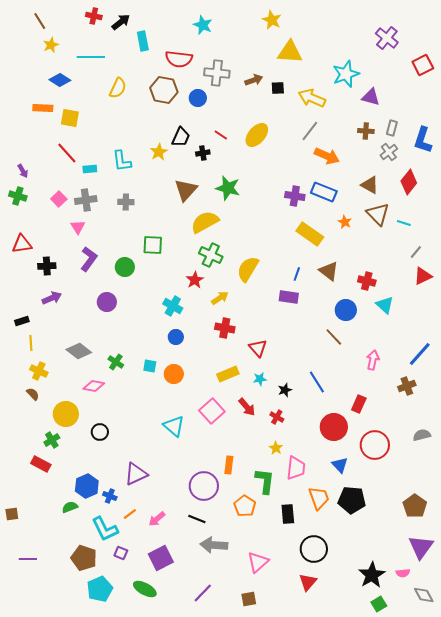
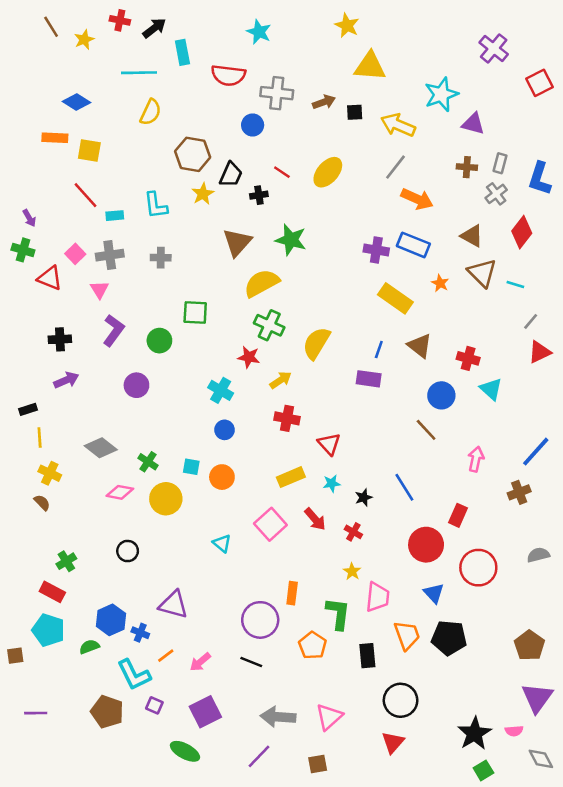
yellow star: (51, 45) -> (84, 40), moved
cyan line: (91, 57) -> (139, 73), moved
brown hexagon: (164, 90) -> (193, 154), moved
red triangle: (22, 244) -> (50, 278), moved, turned 30
red star: (195, 280) -> (249, 357), turned -30
yellow circle: (66, 414) -> (166, 499), moved
cyan triangle: (174, 426) -> (222, 543), size x0.7
purple triangle: (136, 474) -> (173, 605), turned 40
gray arrow: (214, 545) -> (278, 717), moved
cyan pentagon: (100, 589) -> (48, 630), moved, turned -30

